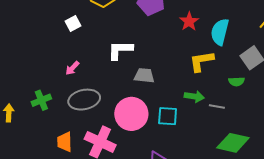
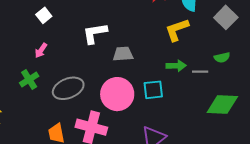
pink arrow: (72, 68) -> (41, 50), moved
green semicircle: (237, 81) -> (222, 58), moved
green cross: (41, 100) -> (29, 80), moved

